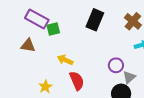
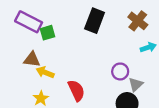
brown triangle: (28, 45) -> (32, 59), moved
yellow arrow: (65, 60) -> (45, 72), moved

